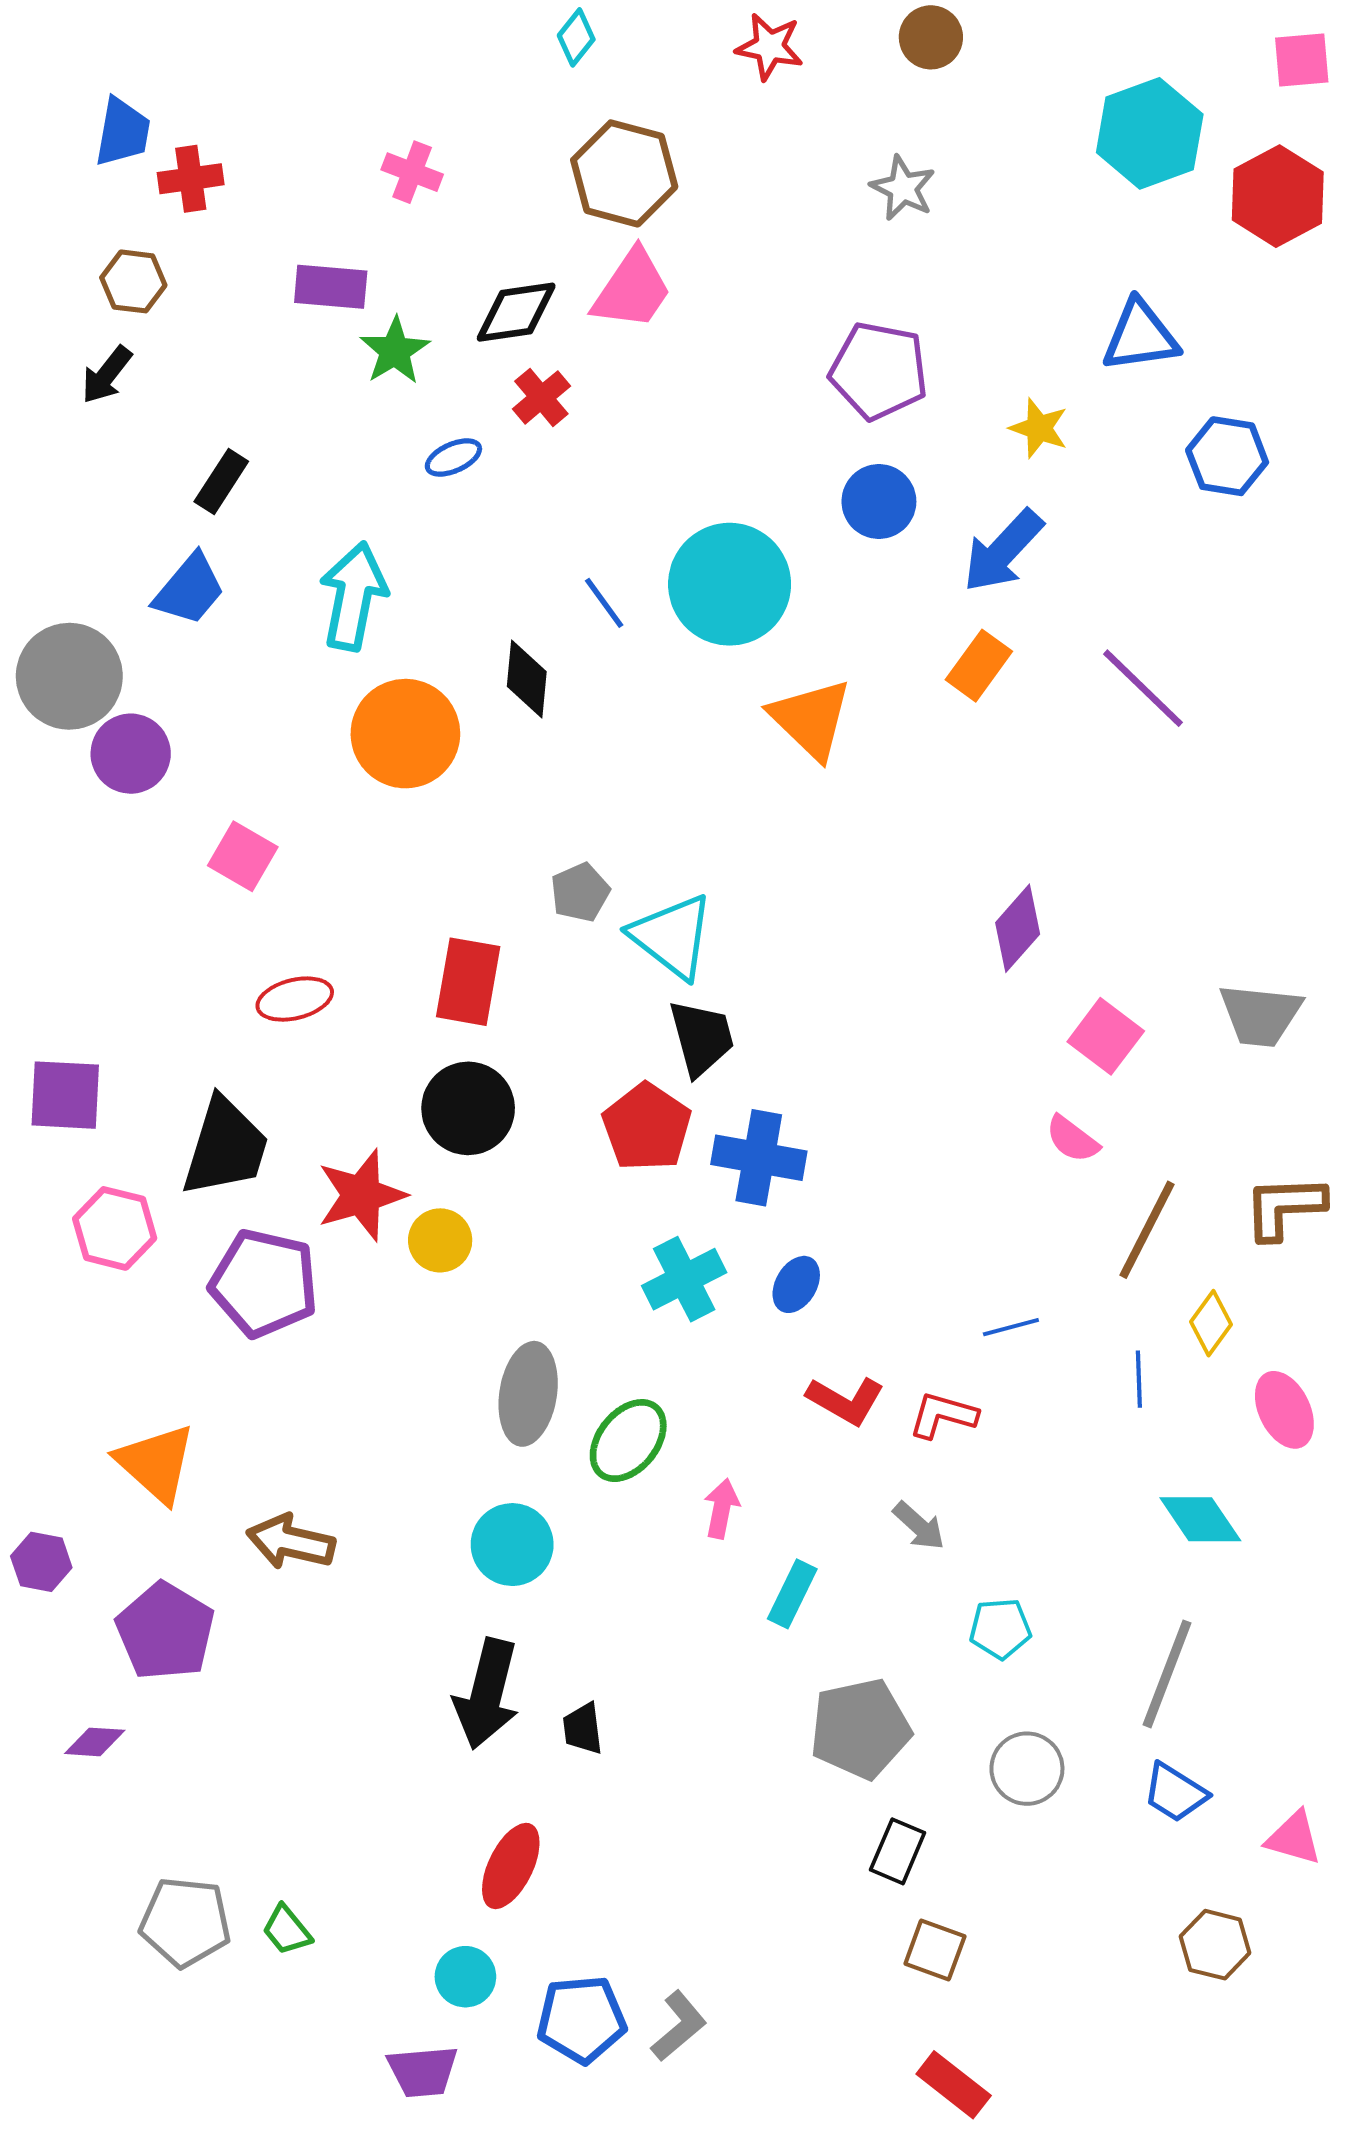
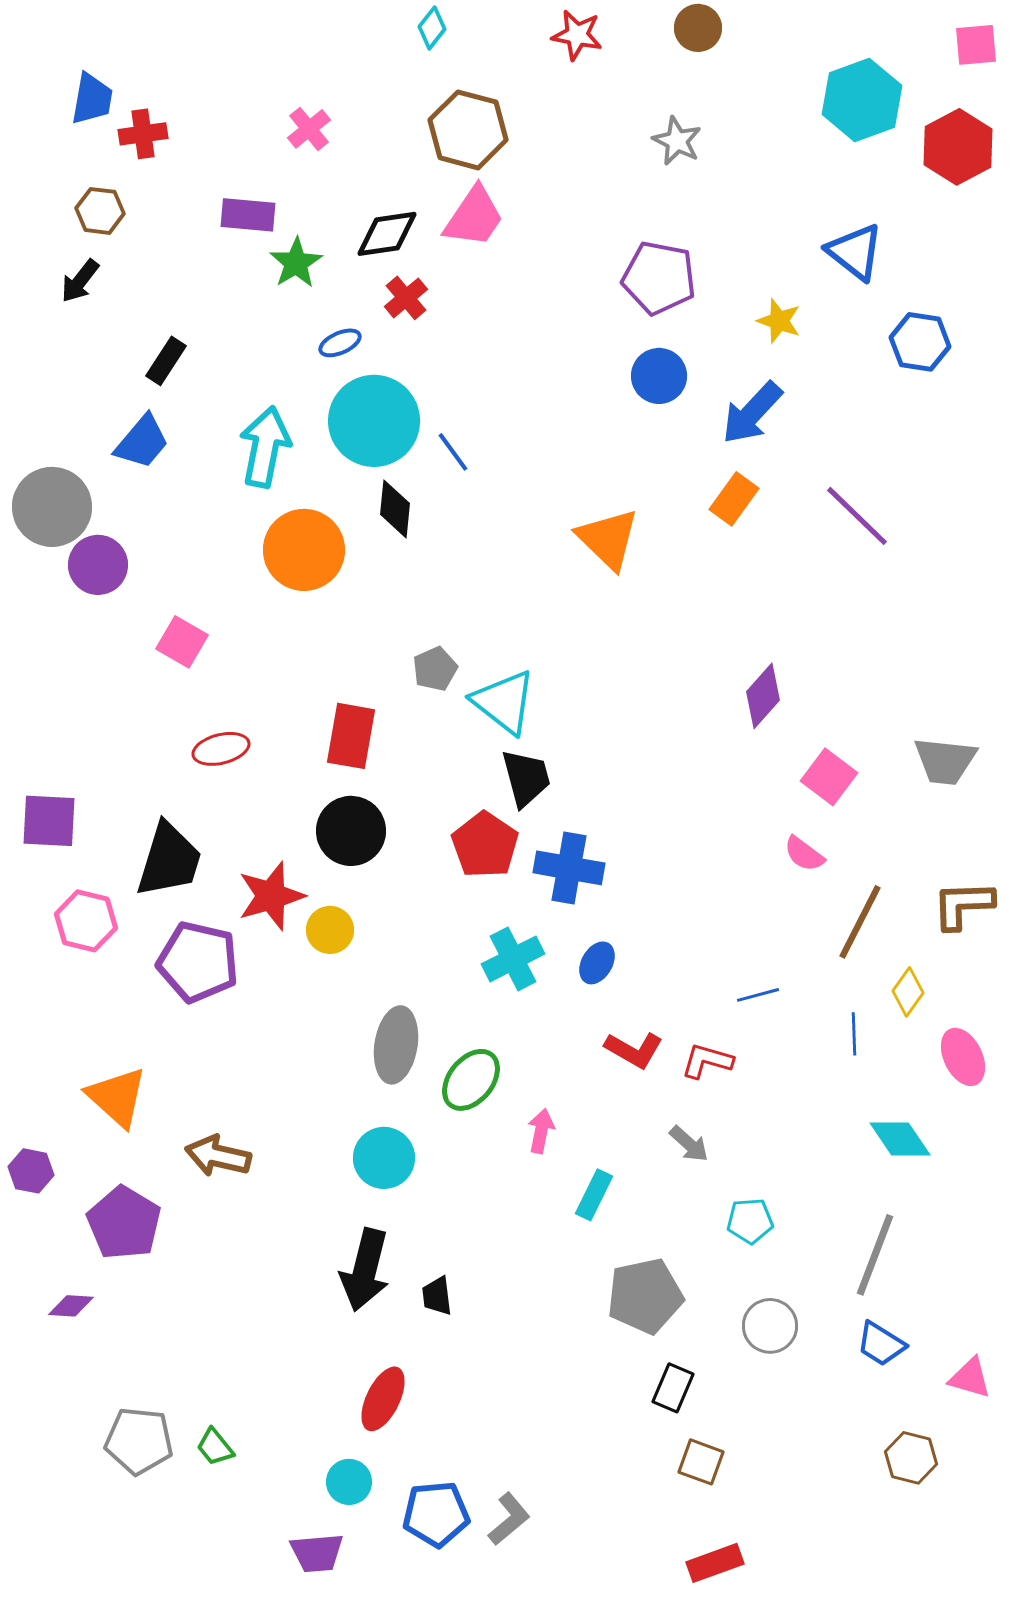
pink cross: (412, 172) -> (309, 129), turned 30
blue triangle: (1140, 336) -> (855, 252), turned 46
cyan circle: (730, 584) -> (374, 421), moved
red rectangle: (954, 2085) -> (715, 1563), turned -58

